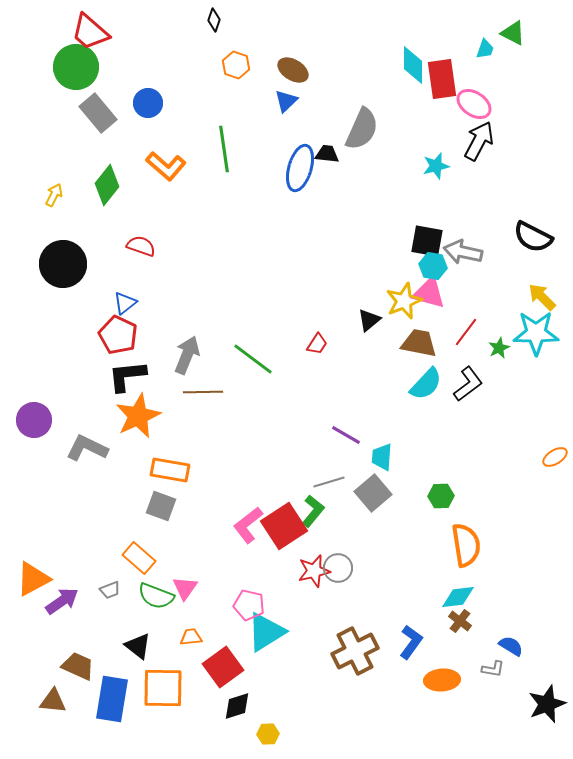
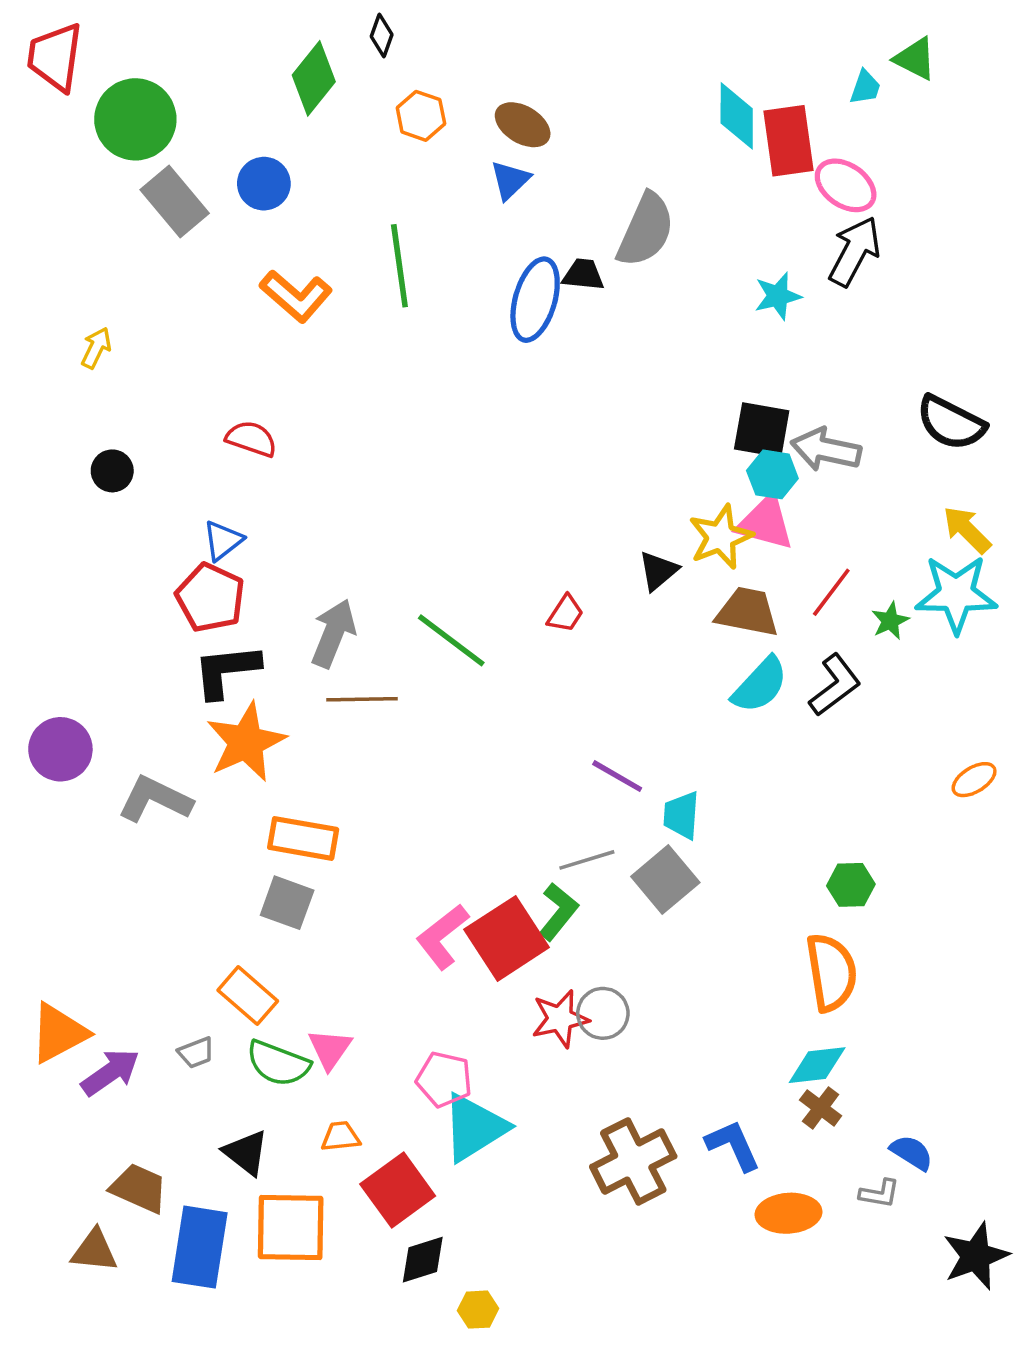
red trapezoid: (90, 32) -> (55, 57), moved, turned 57
green diamond: (107, 185) -> (314, 78), moved
black circle: (63, 264) -> (112, 471), size x0.5
orange ellipse: (555, 457) -> (974, 780), moved
green hexagon: (441, 496) -> (851, 885), moved
blue L-shape: (411, 642) -> (733, 1145), turned -60

